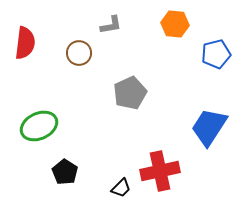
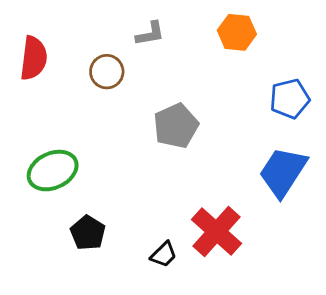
blue pentagon: (216, 54) -> (290, 99), moved
red cross: (160, 171) -> (217, 231), turned -36

